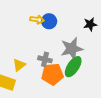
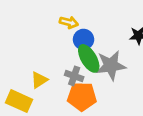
blue circle: (49, 21) -> (84, 39), moved
green ellipse: (73, 67) -> (89, 58), moved, turned -70

